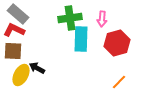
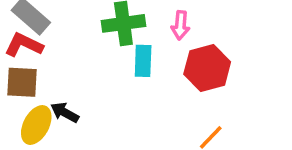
cyan rectangle: (81, 39) -> (143, 61), size x0.7

